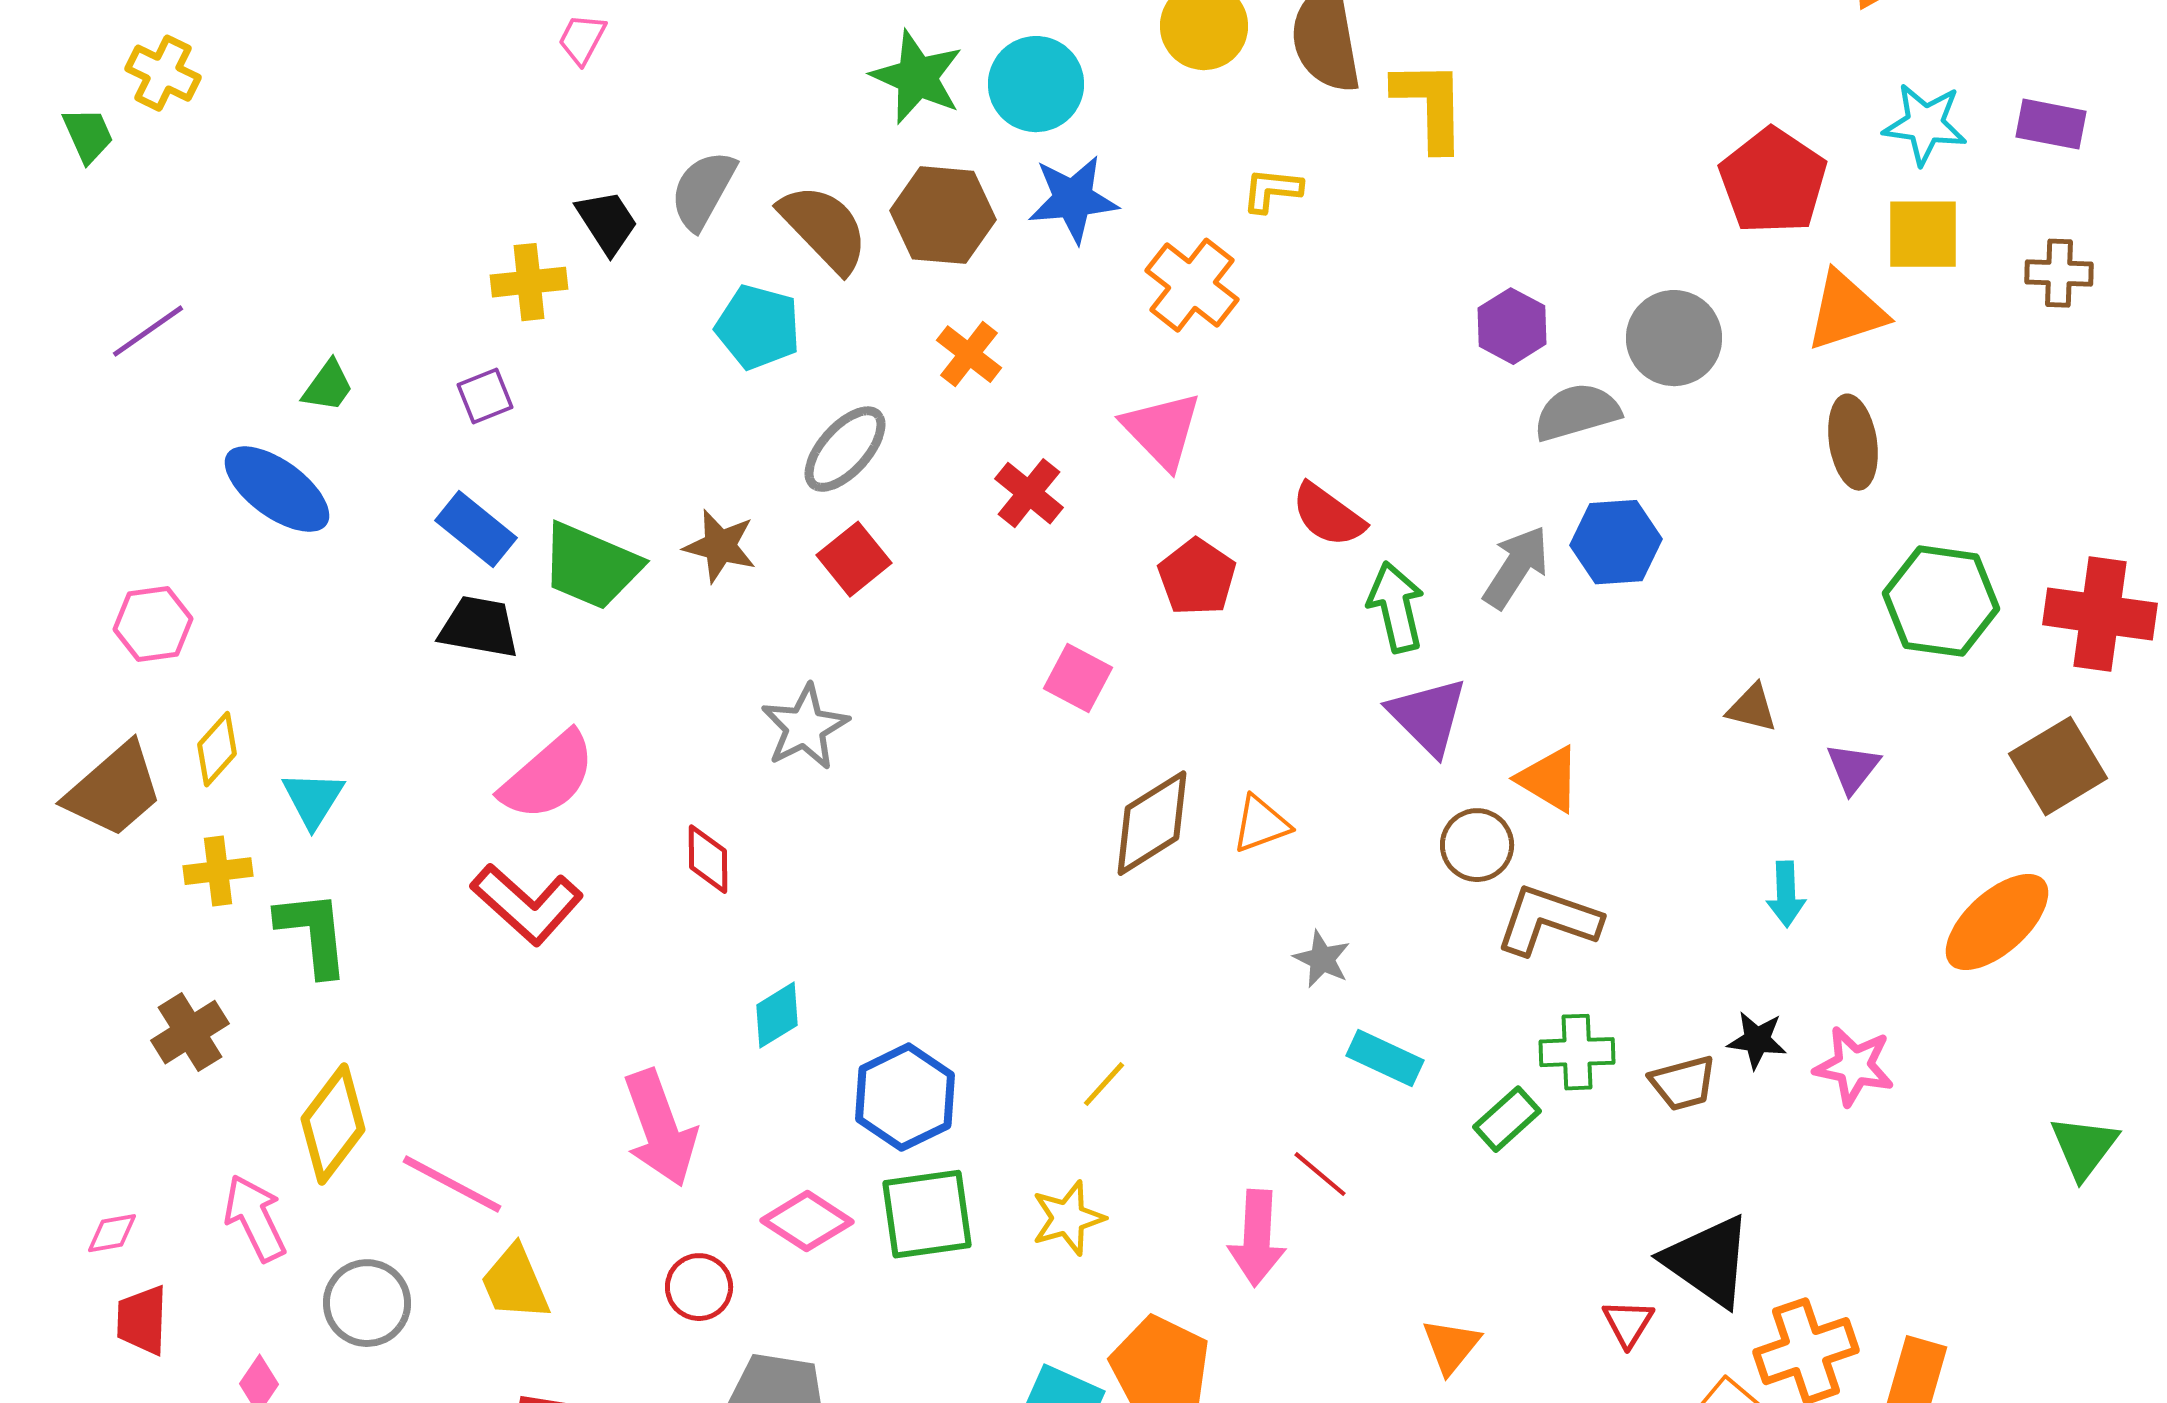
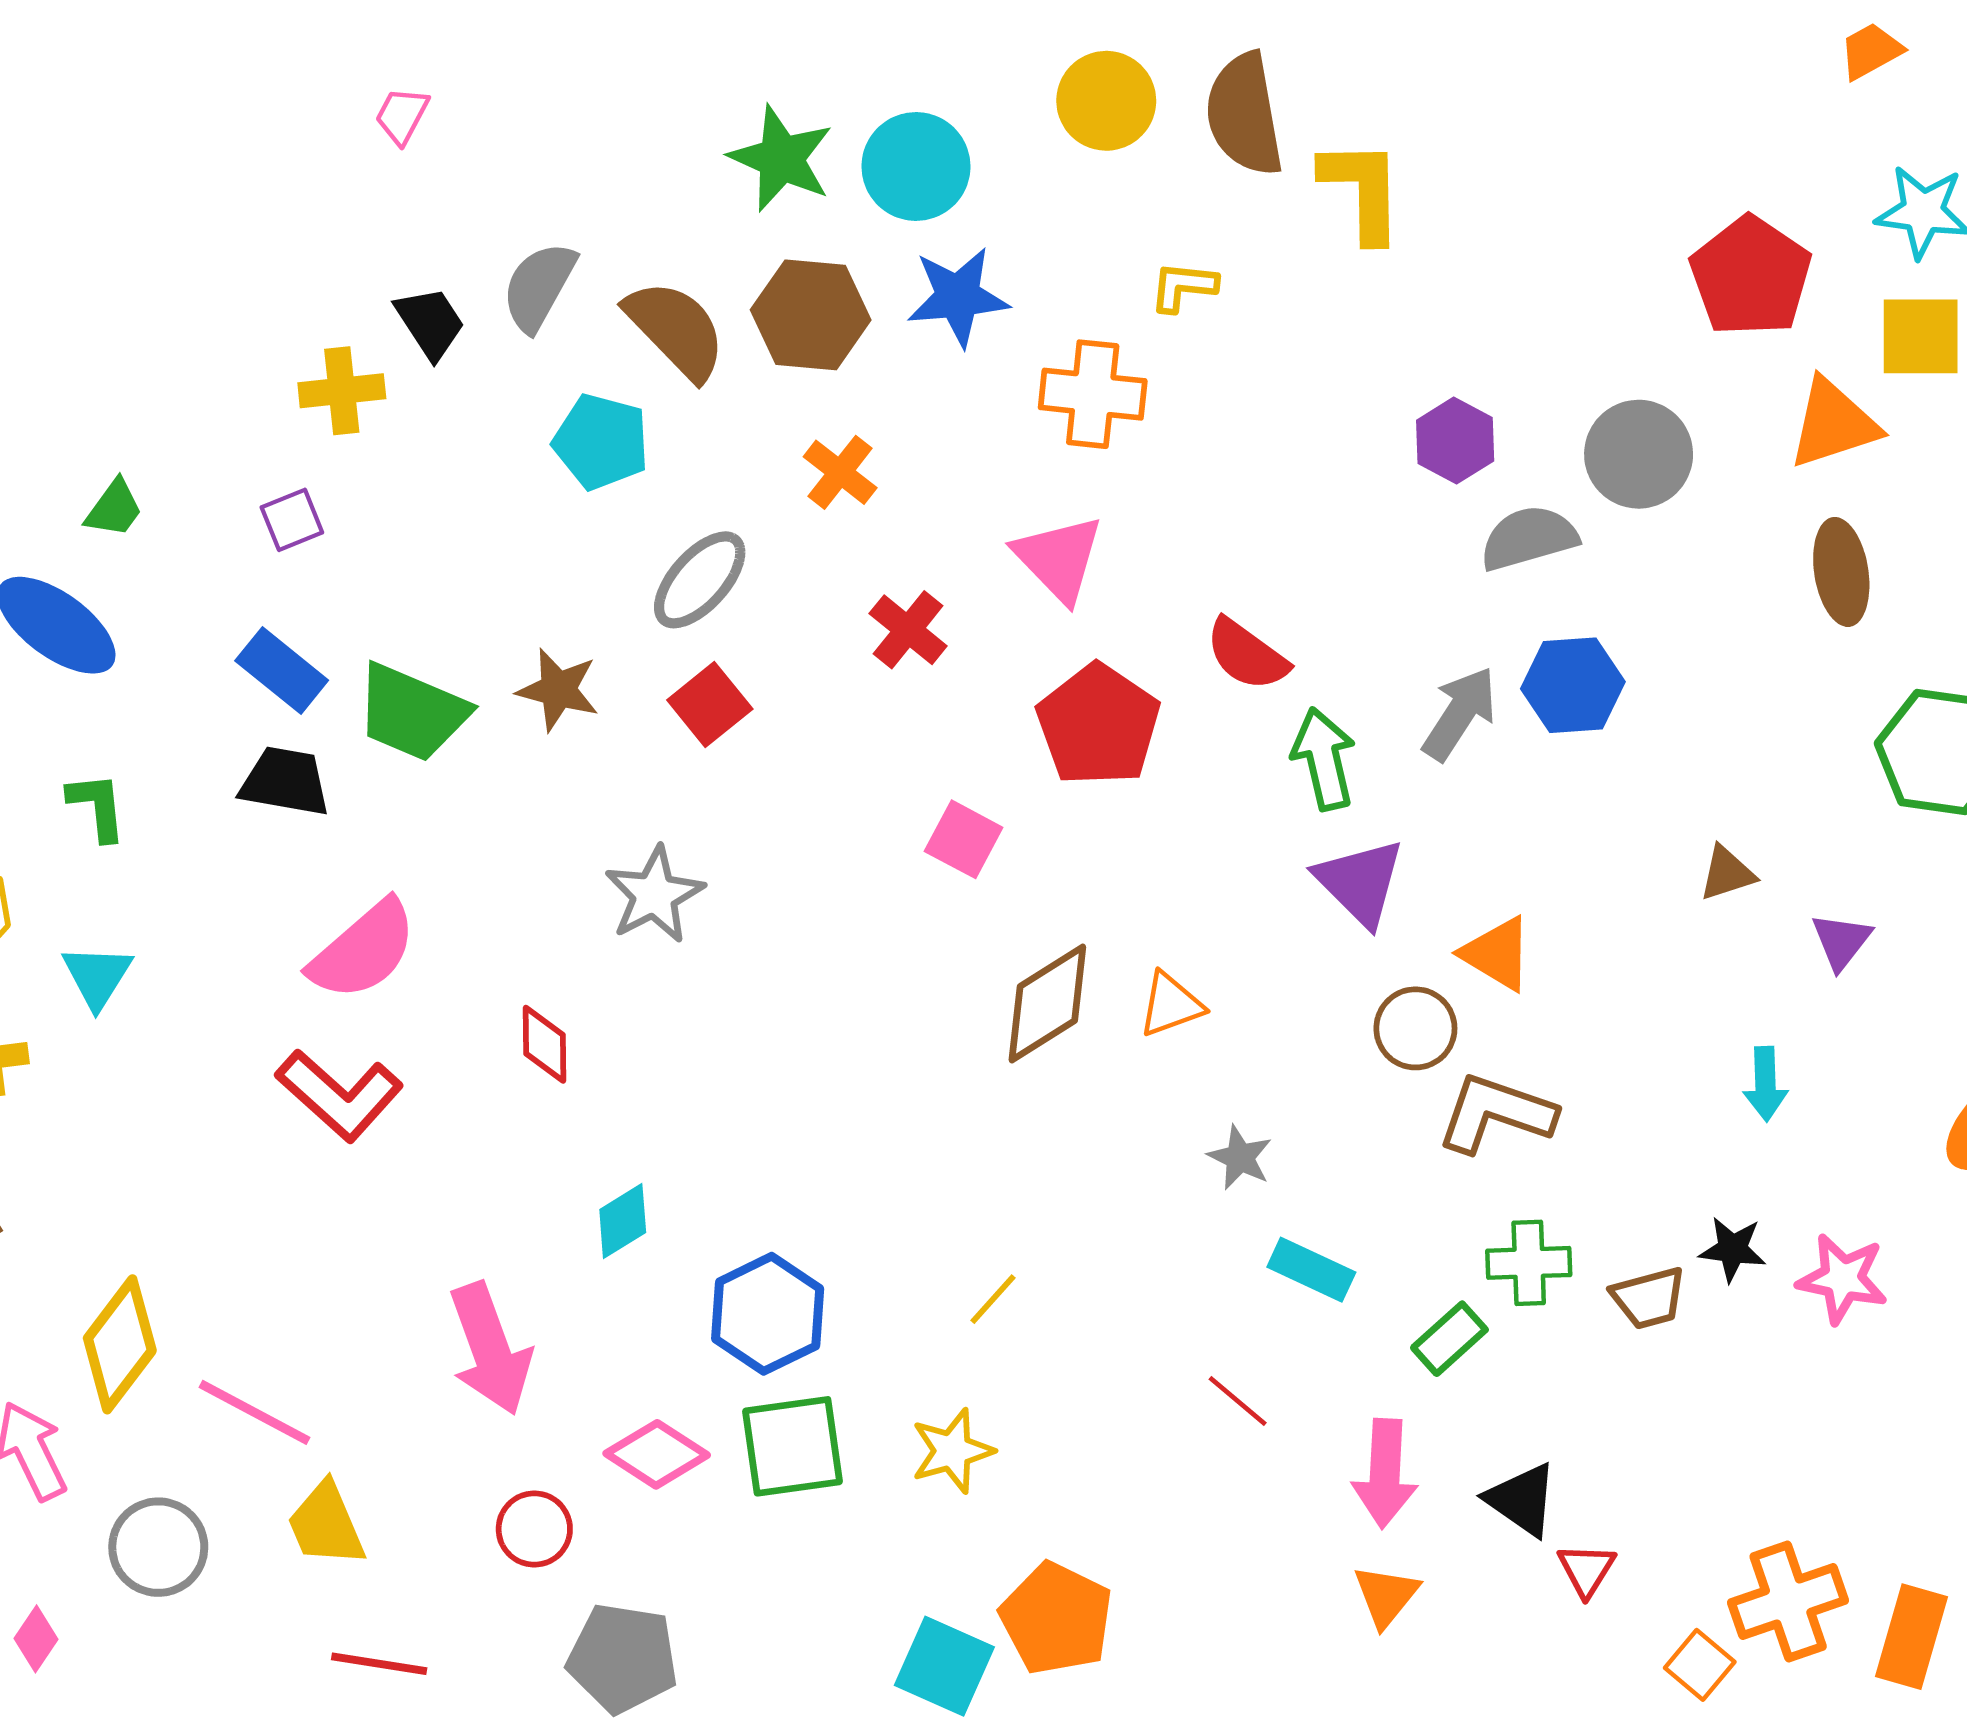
orange cross: (1192, 285) -> (1093, 394), turned -32
red pentagon: (1197, 577) -> (1098, 725), size x1.4
brown triangle: (1752, 708) -> (1727, 873), turned -32
green L-shape: (313, 933) -> (97, 806), moved, size x0.7
pink arrow: (1257, 1238) -> (1385, 1474), moved
black triangle: (1708, 1261) -> (1522, 1500), moved, size x0.7

